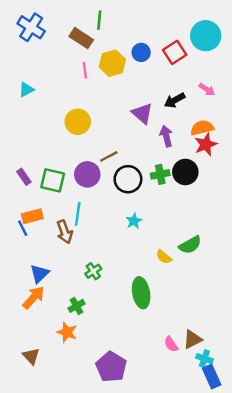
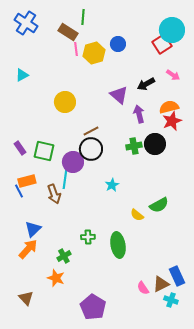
red square: (175, 52) -> (162, 44), moved
pink line: (85, 70) -> (76, 49), moved
purple circle: (87, 174) -> (73, 162), moved
black circle: (128, 179) -> (91, 149), moved
green cross: (93, 271) -> (88, 237), moved, turned 32
blue rectangle: (212, 376) -> (177, 276), moved

